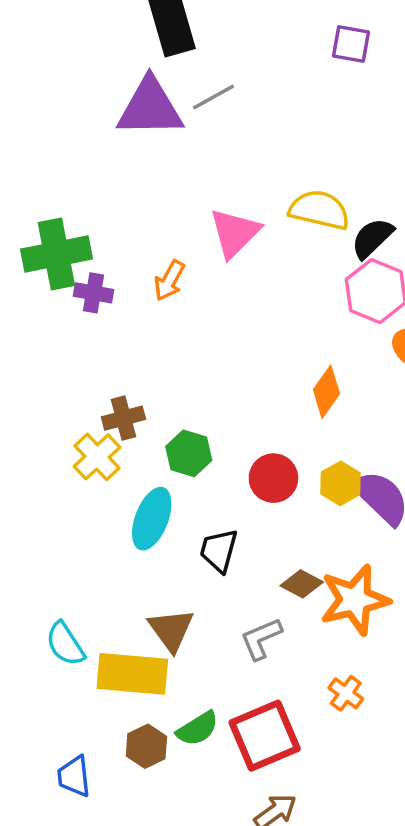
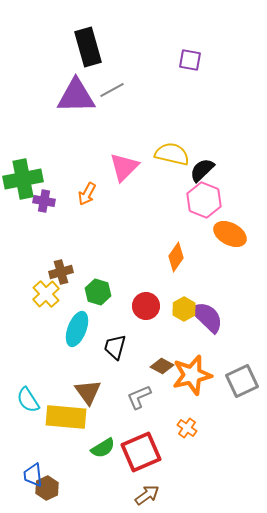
brown hexagon: (146, 746) -> (47, 488), moved

